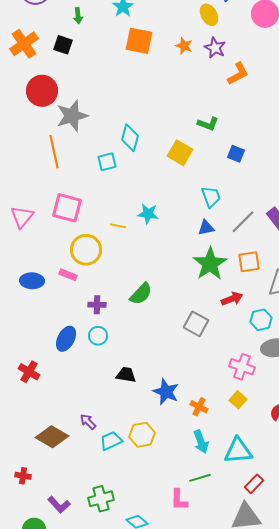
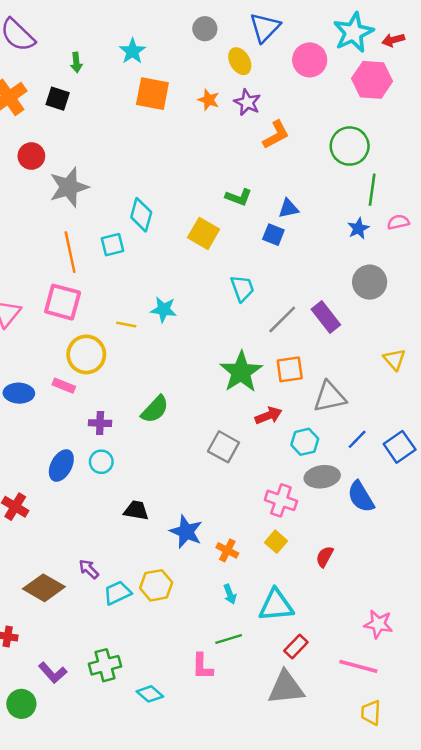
red circle: (42, 91) -> (31, 156), size x0.7
orange line: (54, 152) -> (70, 252), moved
blue triangle: (206, 228) -> (288, 208), moved
cyan arrow: (201, 442) -> (230, 594), size x0.7

